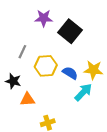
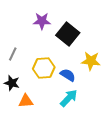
gray line: (22, 52) -> (13, 54), moved
yellow star: (93, 70) -> (91, 61), moved
cyan arrow: (83, 92) -> (69, 98), moved

